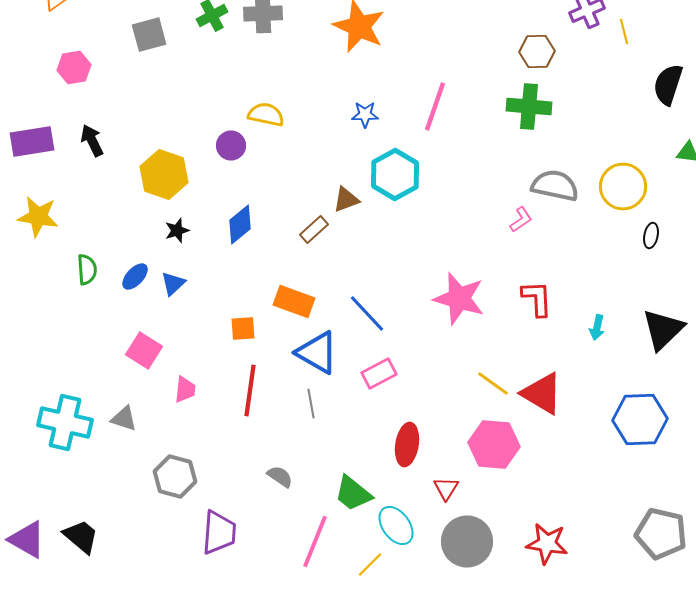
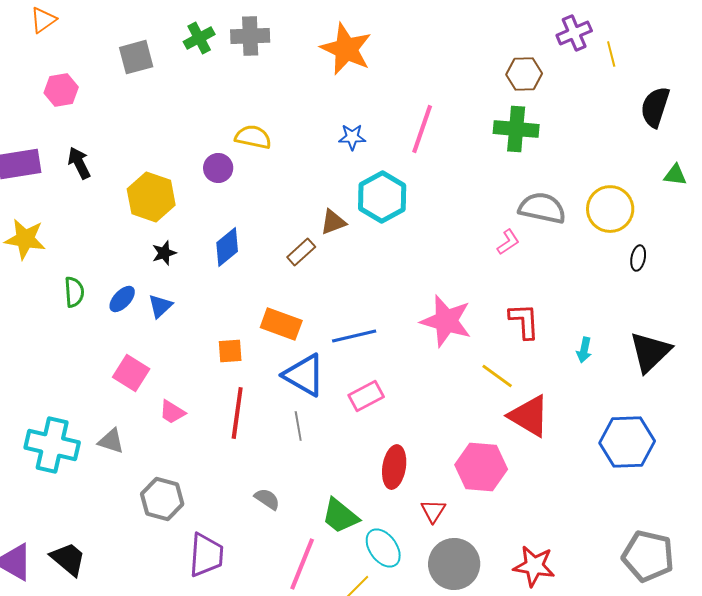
blue line: (367, 314) -> (354, 336), turned -60
yellow line: (493, 384) -> (497, 376), moved
pink trapezoid: (185, 390) -> (172, 412), turned 116

